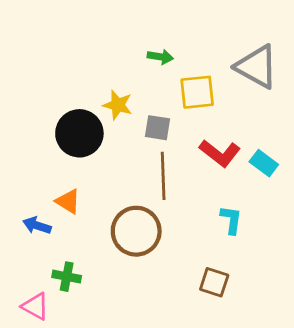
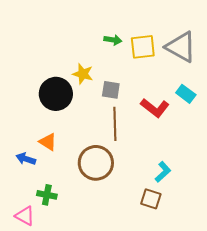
yellow square: (197, 92) -> (143, 47), moved
cyan rectangle: (264, 163) -> (186, 94), moved
cyan L-shape: (231, 220) -> (163, 172), moved, turned 40

